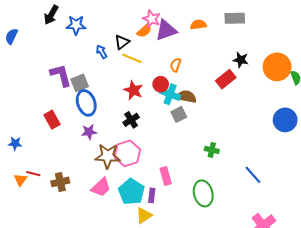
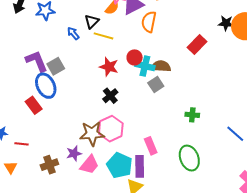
black star: (241, 60) -> (226, 23), moved
orange semicircle: (176, 65) -> (149, 22), moved, size x1.5
blue ellipse: (86, 103) -> (46, 86), moved
purple star: (89, 132) -> (74, 153), moved
red line: (33, 174) -> (21, 144), moved
purple rectangle: (152, 195) -> (140, 166), size x1.5

